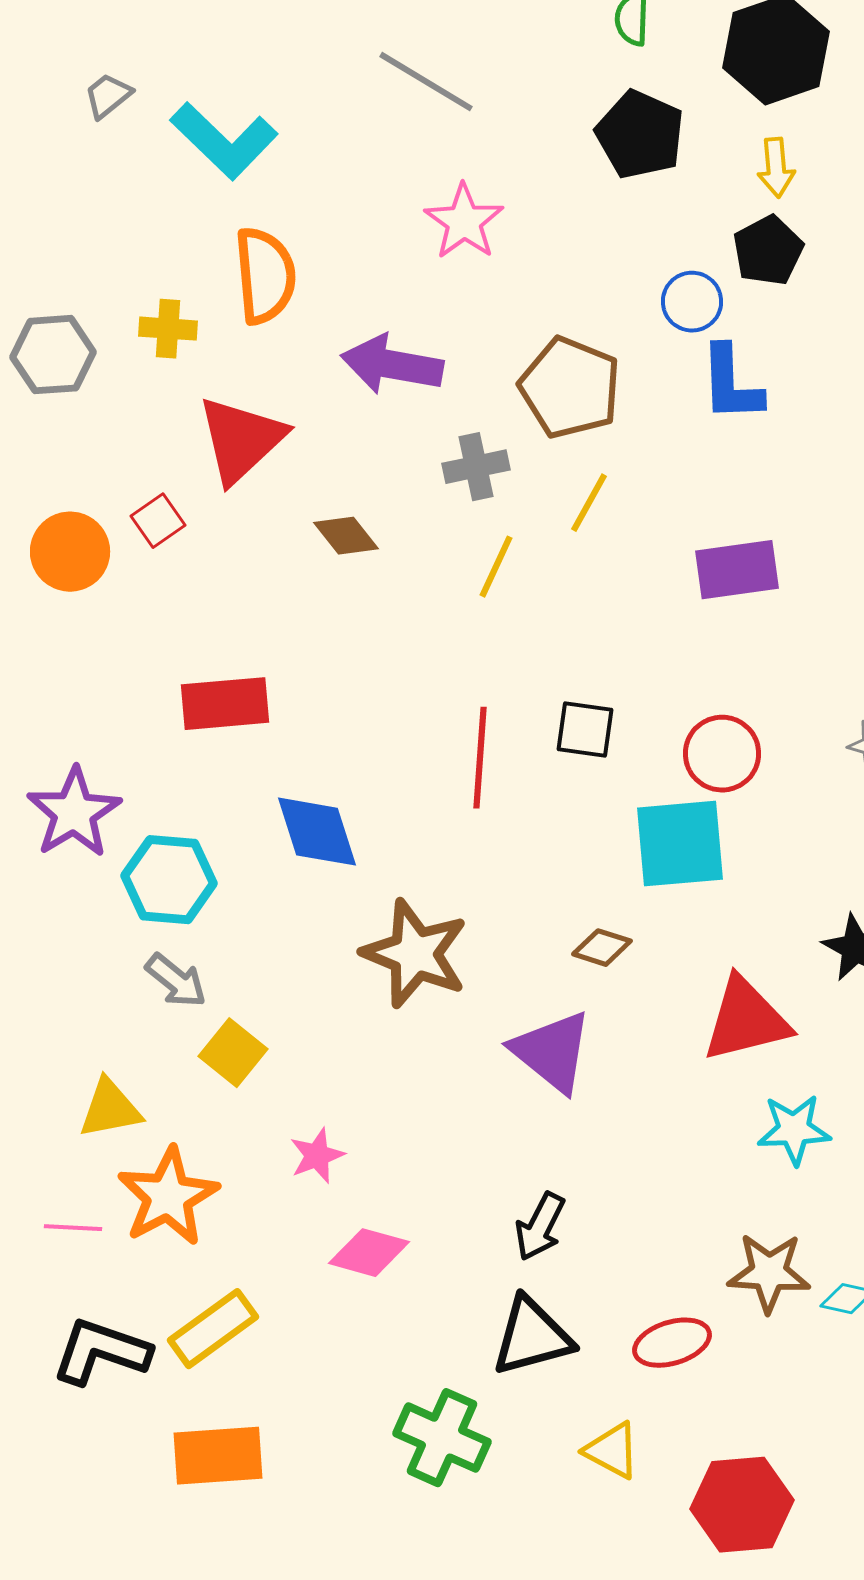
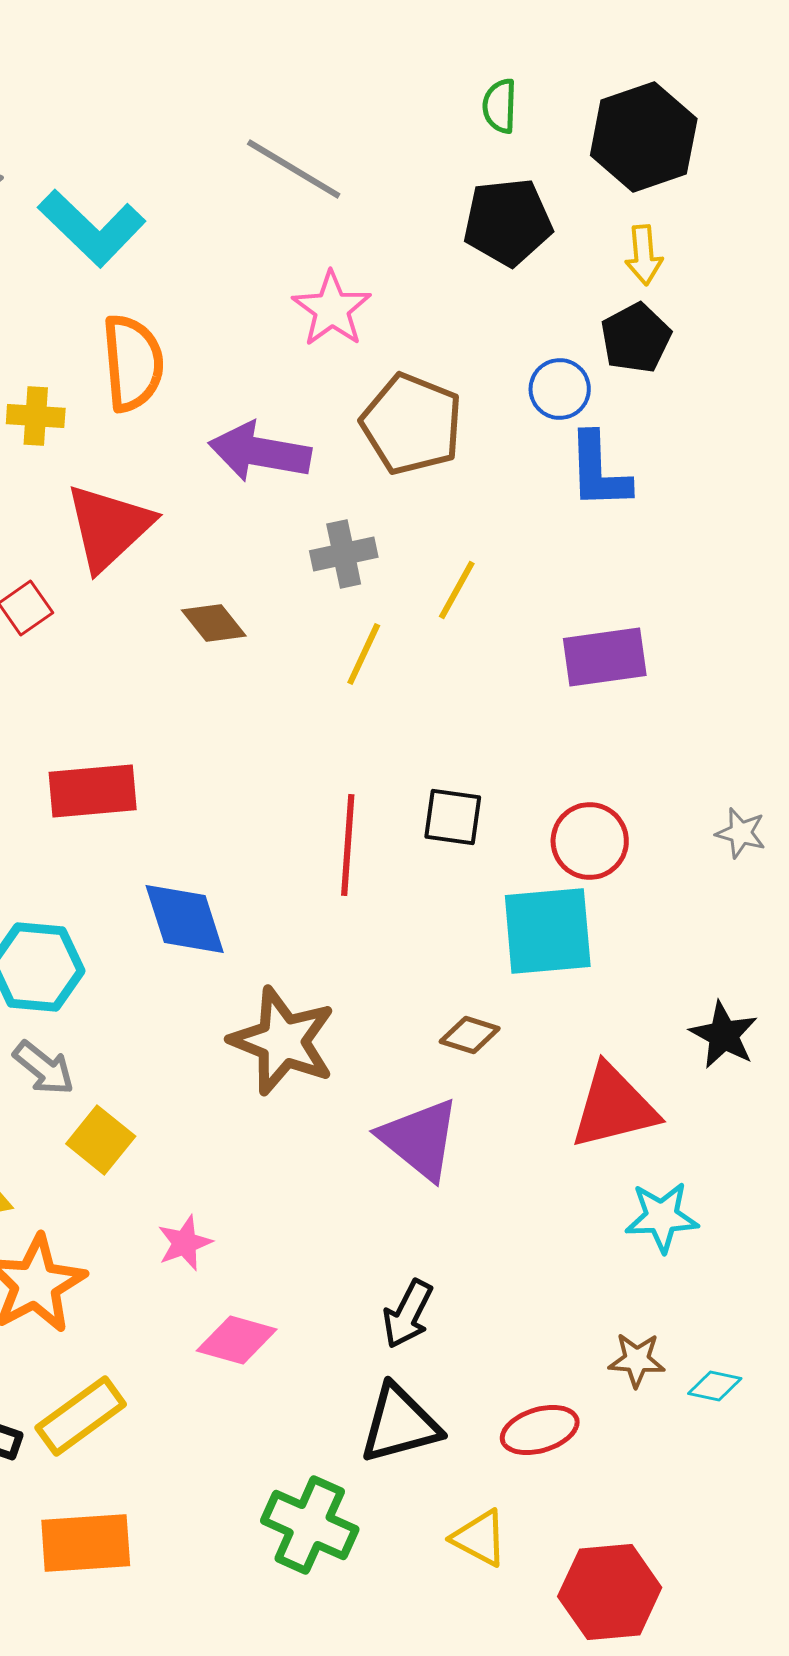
black pentagon: (640, 135) -> (508, 222), turned -30
brown pentagon: (570, 388) -> (412, 424), moved
brown star: (769, 1273) -> (637, 1360), size x0.7

